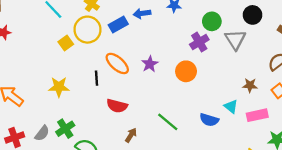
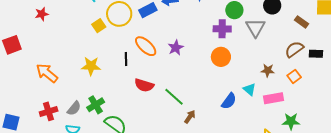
purple cross: (199, 42) -> (222, 29), turned 30
orange circle: (186, 71) -> (221, 57), moved
blue semicircle: (209, 120) -> (229, 101), turned -72
green line: (168, 122) -> (174, 97), moved
brown arrow: (131, 135) -> (190, 117), moved

